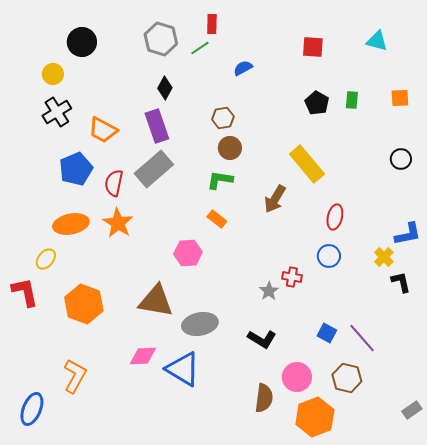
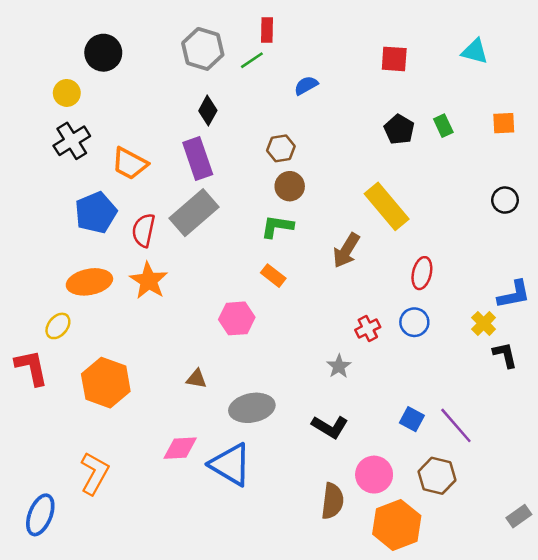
green rectangle: (352, 100) -> (443, 126), turned -30
red cross: (292, 277) -> (368, 328), moved, turned -36
brown triangle: (156, 301) -> (196, 379), size x0.5

